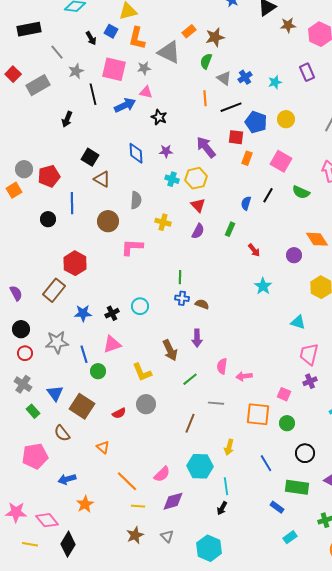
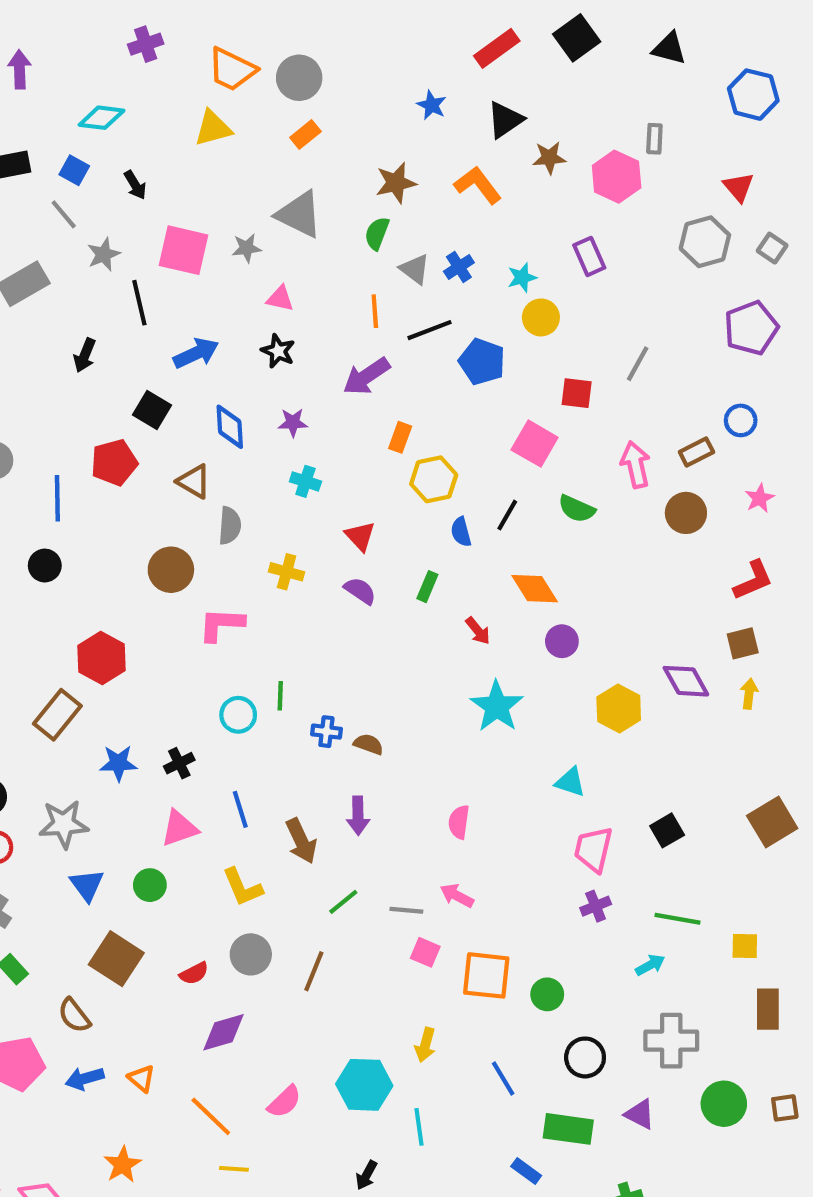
blue square: (111, 31) -> (74, 170), moved
orange rectangle: (189, 31) -> (305, 135), moved
orange L-shape: (137, 38) -> (478, 185), moved, turned 130
pink triangle: (146, 92) -> (280, 299), moved
blue arrow: (125, 105) -> (196, 353), moved
yellow circle: (286, 119) -> (541, 317), moved
red square: (236, 137) -> (577, 393), moved
purple arrow: (206, 147) -> (366, 376), moved, turned -85
black square: (90, 157) -> (152, 410), moved
orange rectangle: (247, 158) -> (400, 437), moved
red pentagon: (49, 176) -> (114, 463), moved
yellow hexagon: (196, 178) -> (434, 479), moved
brown triangle: (102, 179) -> (194, 481), moved
blue line: (72, 203) -> (57, 498), moved
blue semicircle: (246, 203) -> (461, 532), turned -32
purple semicircle: (198, 231) -> (360, 591), turned -84
orange diamond: (317, 239) -> (535, 589), moved
green line: (180, 277) -> (280, 696), moved
cyan star: (263, 286) -> (497, 706), size x1.4
cyan circle: (140, 306) -> (238, 715), moved
blue line: (84, 354) -> (240, 809), moved
pink semicircle: (222, 366) -> (459, 822), moved
pink arrow: (244, 376) -> (457, 896), turned 35
blue triangle: (55, 393) -> (87, 885), moved
pink square: (284, 394) -> (425, 952), moved
gray line: (216, 403) -> (406, 910), moved
brown line: (190, 423) -> (314, 971), moved
orange triangle: (103, 447) -> (141, 1078), moved
blue arrow: (67, 479) -> (85, 1078), moved
purple diamond: (173, 501) -> (223, 1032), moved
black arrow: (222, 508) -> (366, 1175), moved

